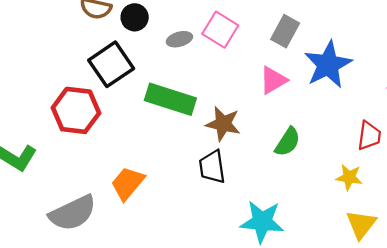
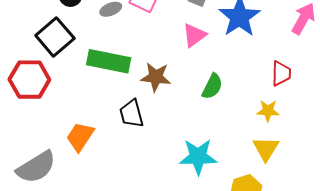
black trapezoid: (212, 167) -> (132, 114), moved
yellow triangle: (361, 224) -> (266, 149), moved

